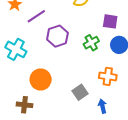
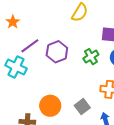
purple line: (36, 16) -> (30, 46), moved
orange circle: (41, 79) -> (50, 106), moved

